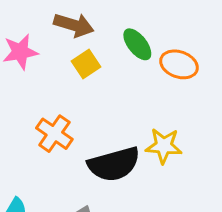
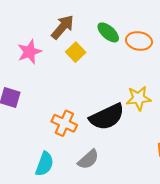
brown arrow: (74, 25) -> (63, 27), turned -56
orange cross: (54, 134) -> (64, 123), moved

